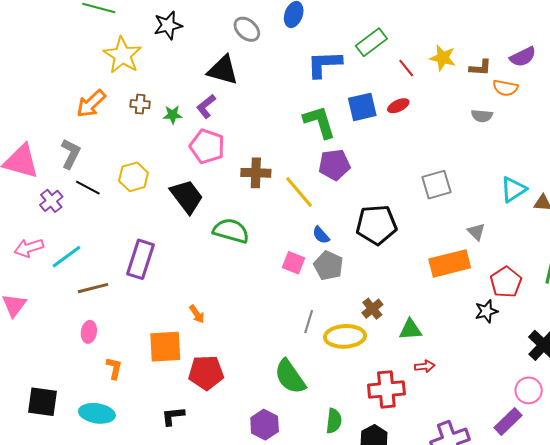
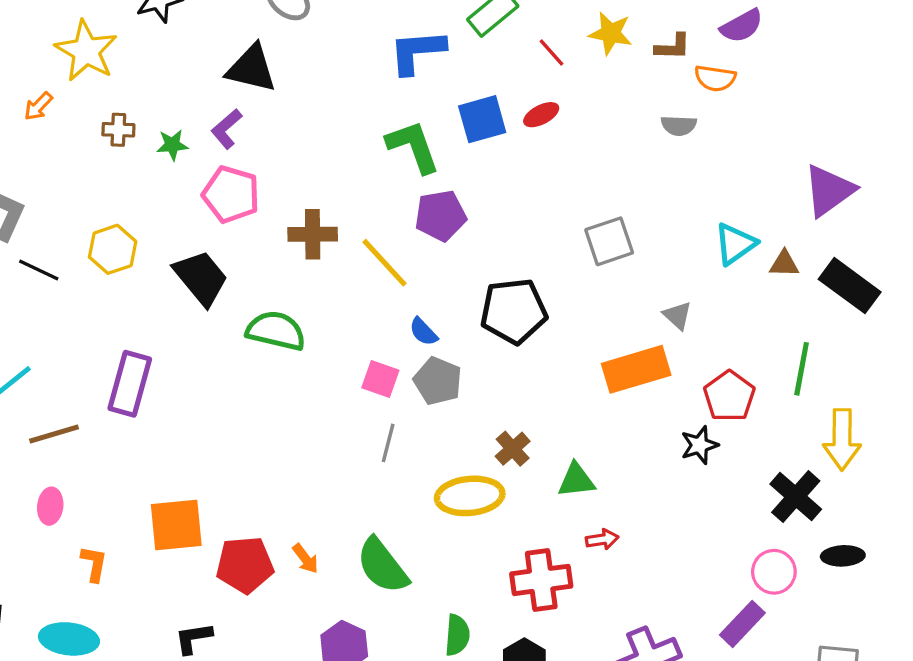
orange arrow: (91, 104) -> (38, 106), moved, size x0.6
orange arrow: (197, 314) -> (305, 559), moved
gray line: (309, 322) -> (388, 443), moved

